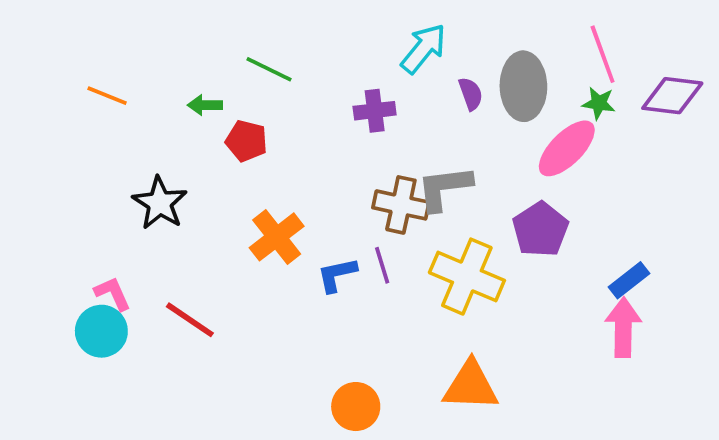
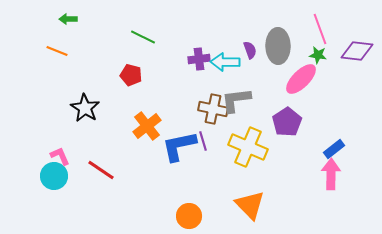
cyan arrow: (424, 49) -> (225, 62), moved, turned -128
green arrow: (205, 105) -> (68, 19), moved
blue L-shape: (337, 275) -> (179, 146), size x1.6
orange triangle: (471, 386) -> (250, 205), turned 44

